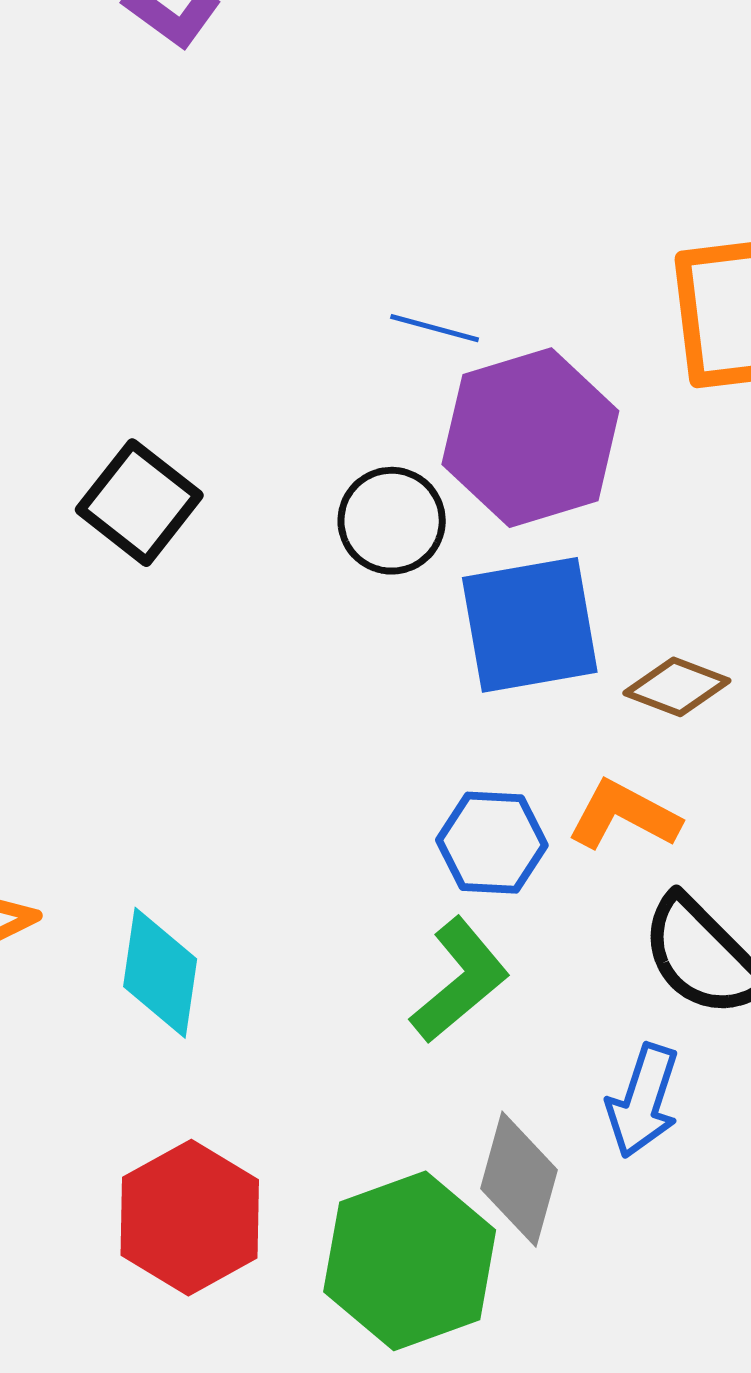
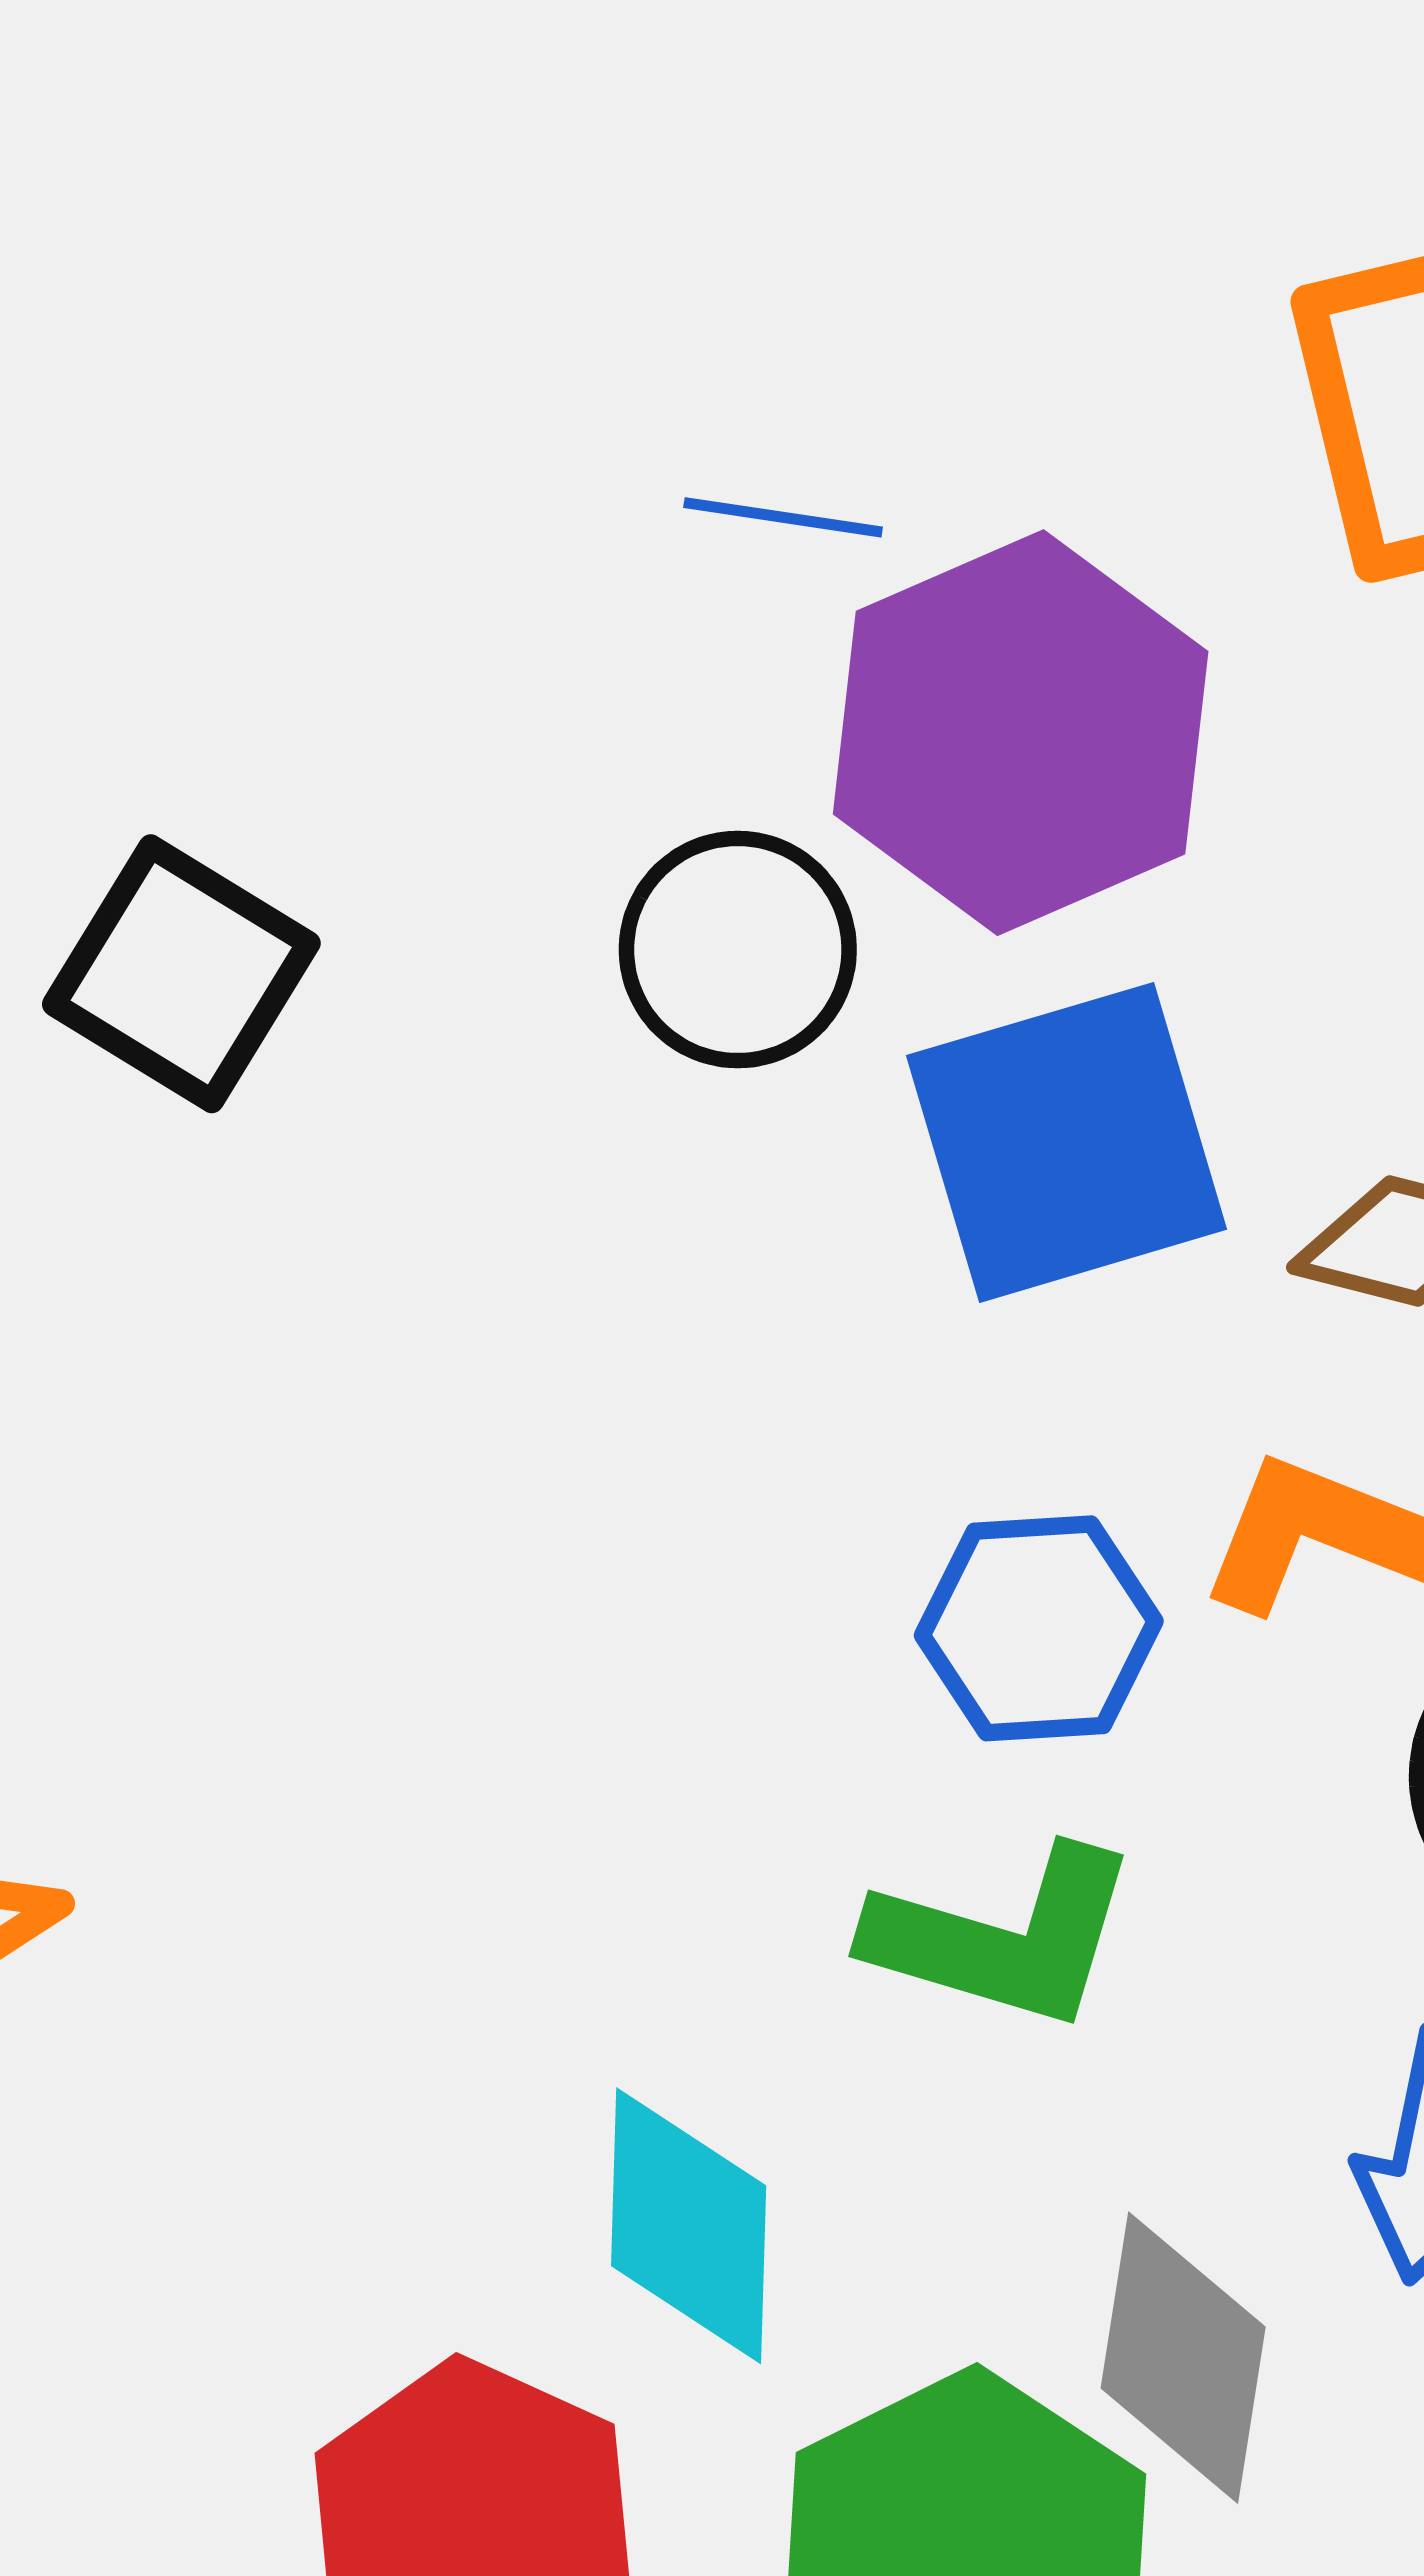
cyan diamond: (160, 973) -> (689, 2226), moved
green L-shape: (460, 980) -> (1003, 1938), turned 63

